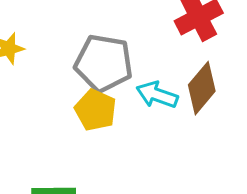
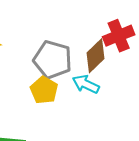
brown diamond: (202, 88) -> (96, 56), moved

